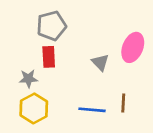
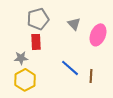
gray triangle: (100, 62) -> (74, 24), moved
blue line: (92, 110) -> (70, 68), moved, turned 36

